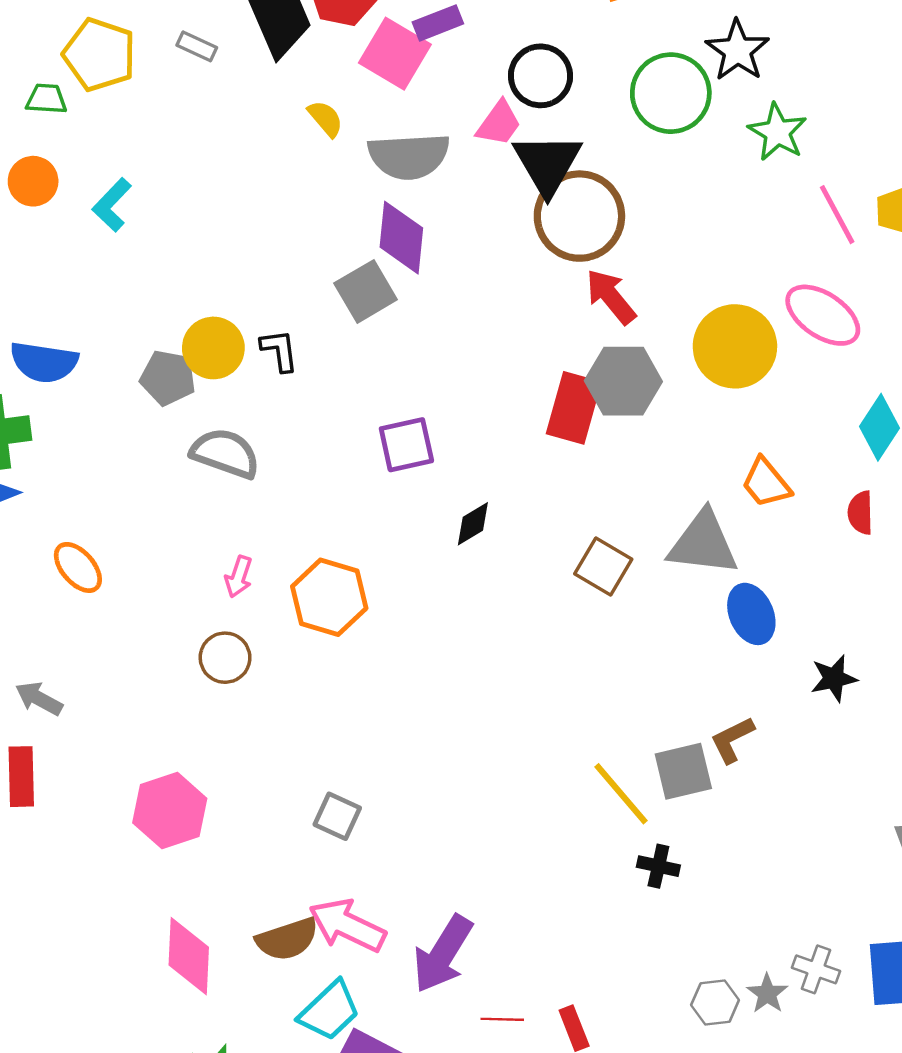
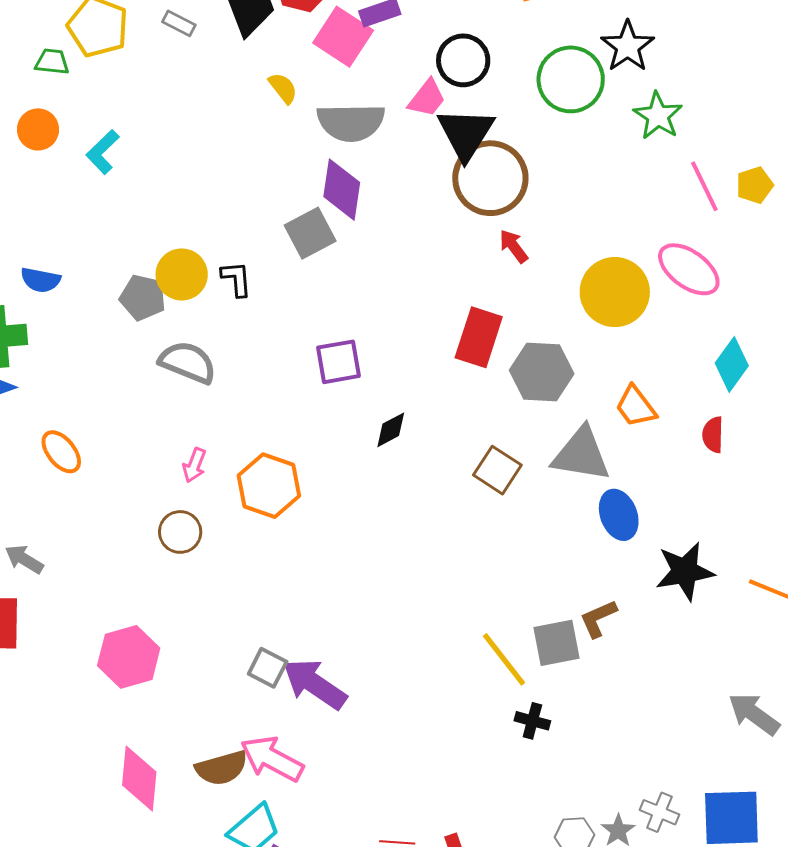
red arrow: (611, 297) -> (514, 246), size x0.7
blue semicircle: (44, 362) -> (40, 280), size x0.7
gray hexagon: (623, 381) -> (542, 372), moved
black star: (834, 678) -> (685, 571), size x1.5
purple arrow: (443, 954) -> (314, 684), moved, turned 90

